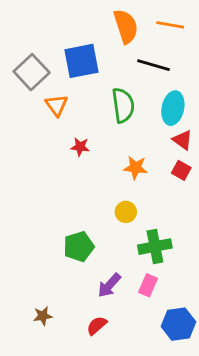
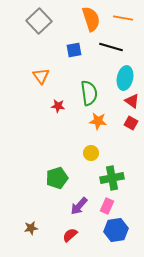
blue square: (81, 61) -> (74, 50), moved, size x0.6
gray square: (32, 72) -> (39, 21), moved
green semicircle: (123, 105) -> (89, 93), moved
blue hexagon: (178, 324) -> (116, 230), moved

